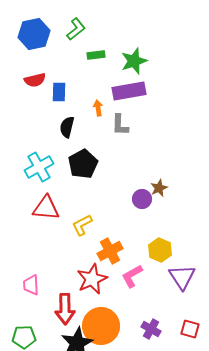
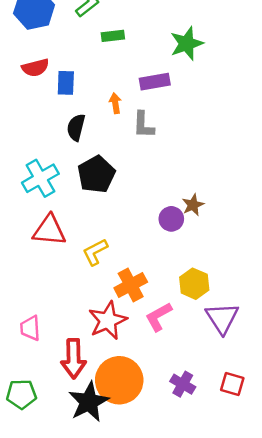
green star: (134, 61) -> (187, 44), moved
purple rectangle: (129, 91) -> (155, 82), size x0.7

